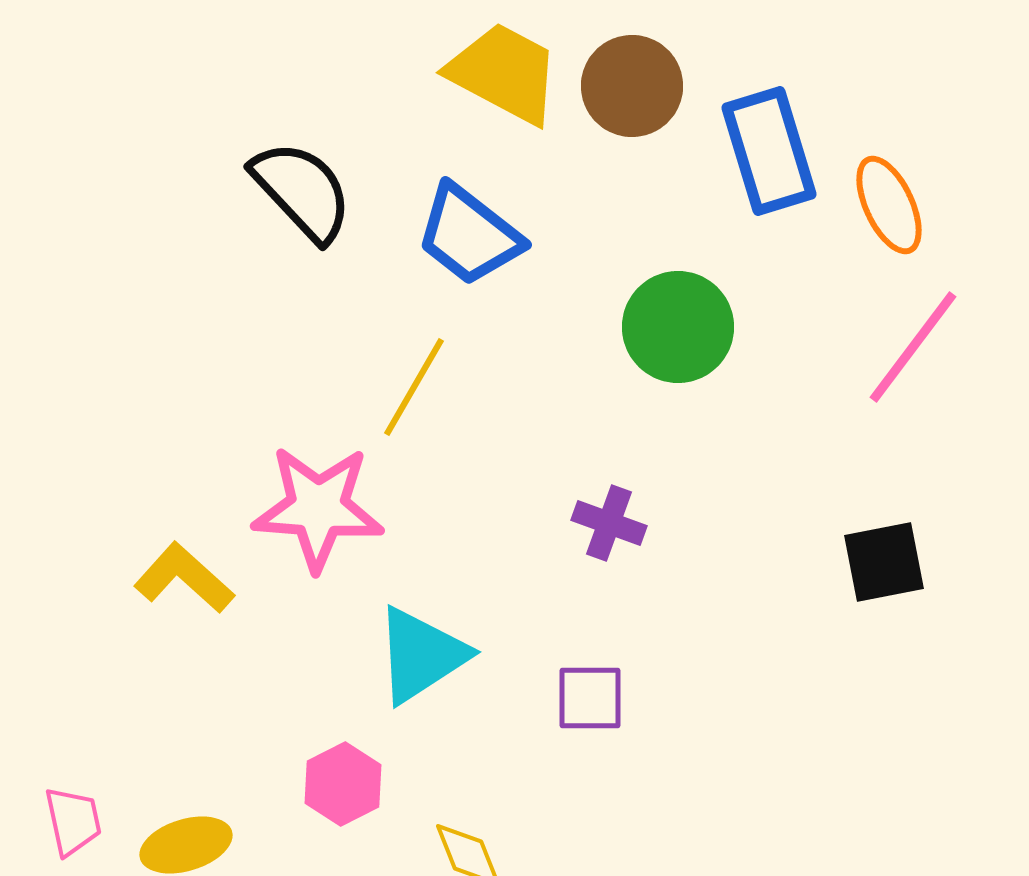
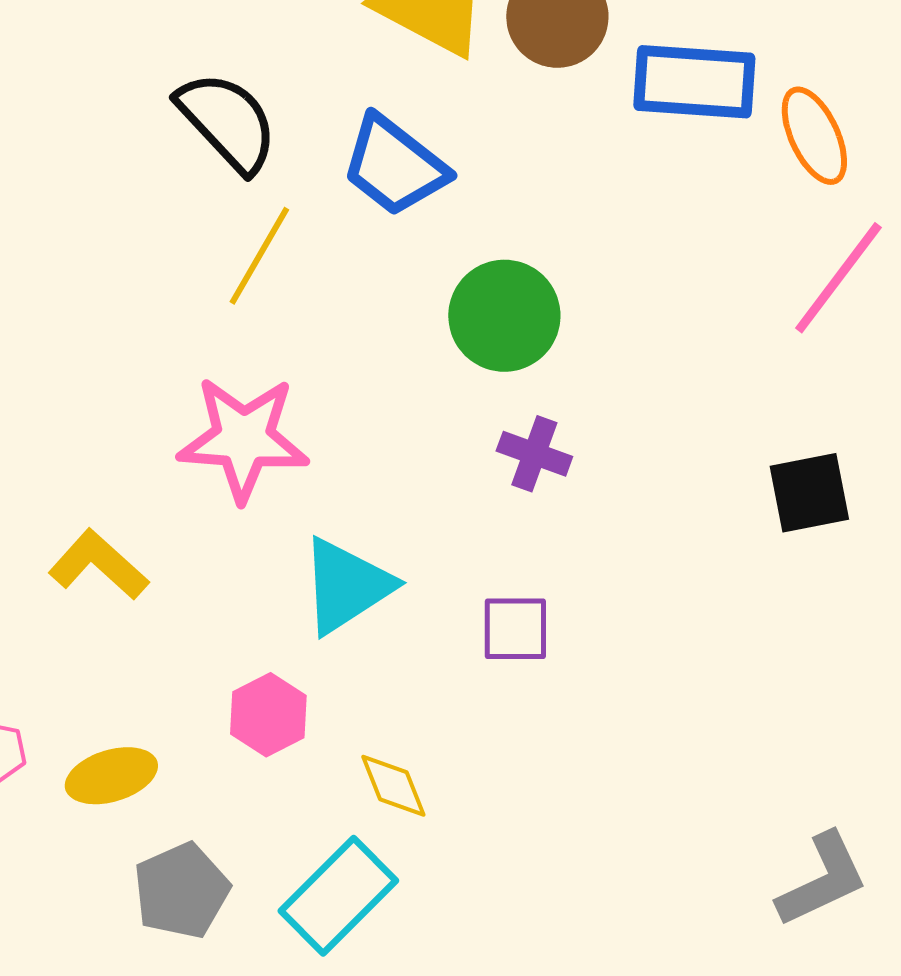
blue rectangle: (769, 151) -> (694, 82), turned -69
green circle: (678, 327) -> (504, 316), moved
yellow line: (414, 387) -> (259, 256), moved
yellow L-shape: (184, 578) -> (98, 565), moved

